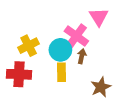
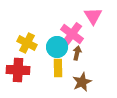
yellow cross: (29, 46) -> (27, 43), turned -36
brown star: (101, 87) -> (82, 82), moved

